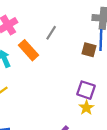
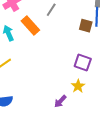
yellow star: (86, 108) -> (78, 86), moved

